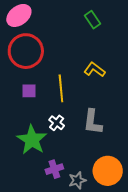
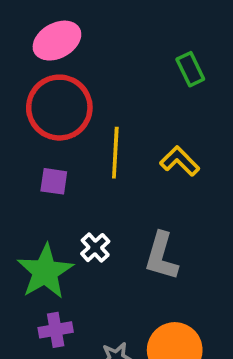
yellow line: (61, 88) -> (115, 153), moved
purple cross: (54, 169) -> (56, 330), moved

